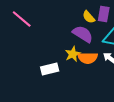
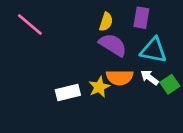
yellow semicircle: (89, 17) -> (106, 22), moved, turned -120
yellow star: (73, 54) -> (99, 87), moved

